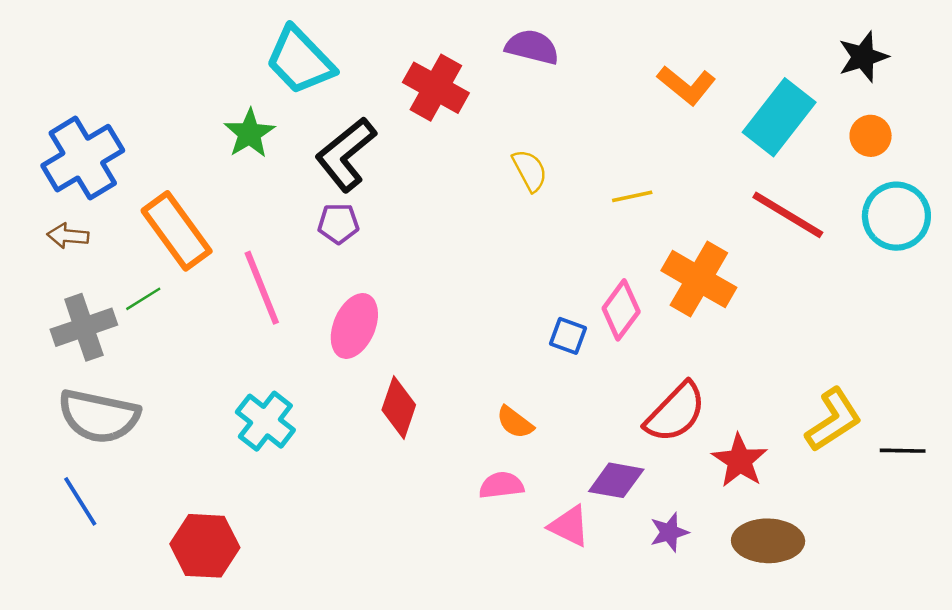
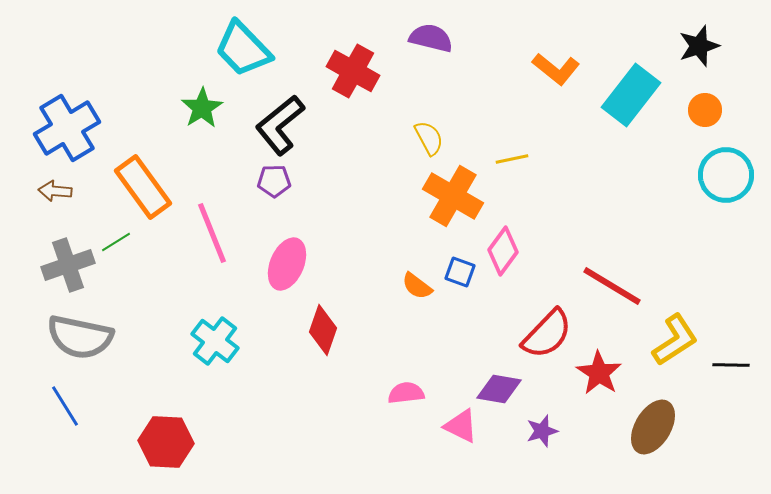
red line: (788, 215) -> (612, 286), moved
orange cross: (699, 279) -> (453, 196), moved
orange semicircle: (515, 422) -> (417, 286), moved
brown ellipse: (768, 541) -> (653, 427), moved, turned -60

